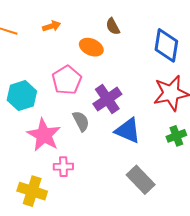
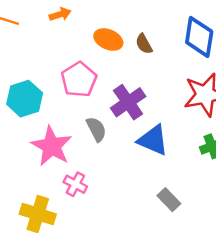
brown semicircle: (113, 26) -> (144, 44), moved
pink cross: (63, 167) -> (75, 184), turned 30
gray rectangle: (141, 180) -> (169, 200), size x0.7

